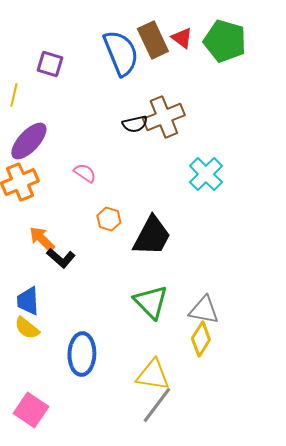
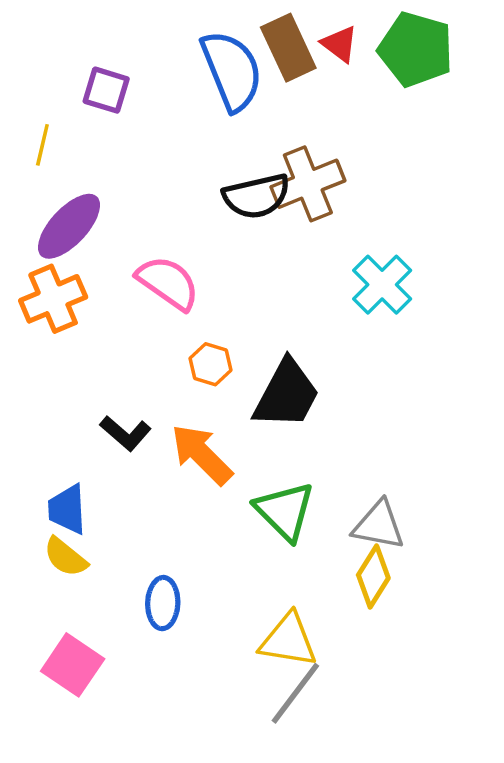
black semicircle: (135, 124) -> (257, 196), size x1.5
pink semicircle: (85, 173) -> (168, 283), size x1.6
orange arrow: (42, 239) -> (202, 454), moved, size x1.4
blue ellipse: (82, 354) -> (163, 603), size x0.7
pink square: (31, 410) -> (73, 665), moved

